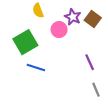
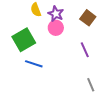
purple star: (73, 17) -> (56, 14), moved
purple line: (90, 62) -> (85, 50), moved

